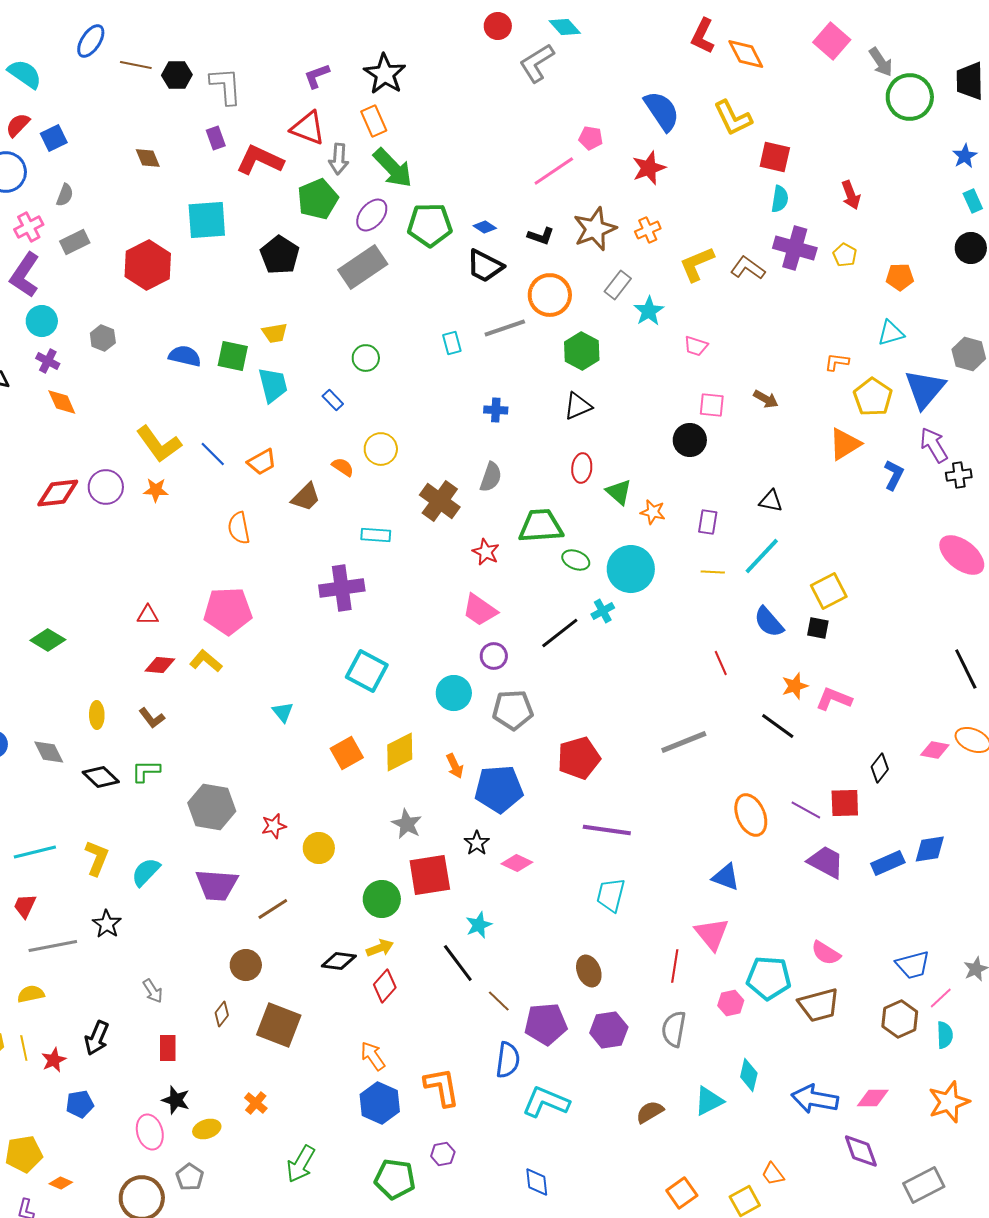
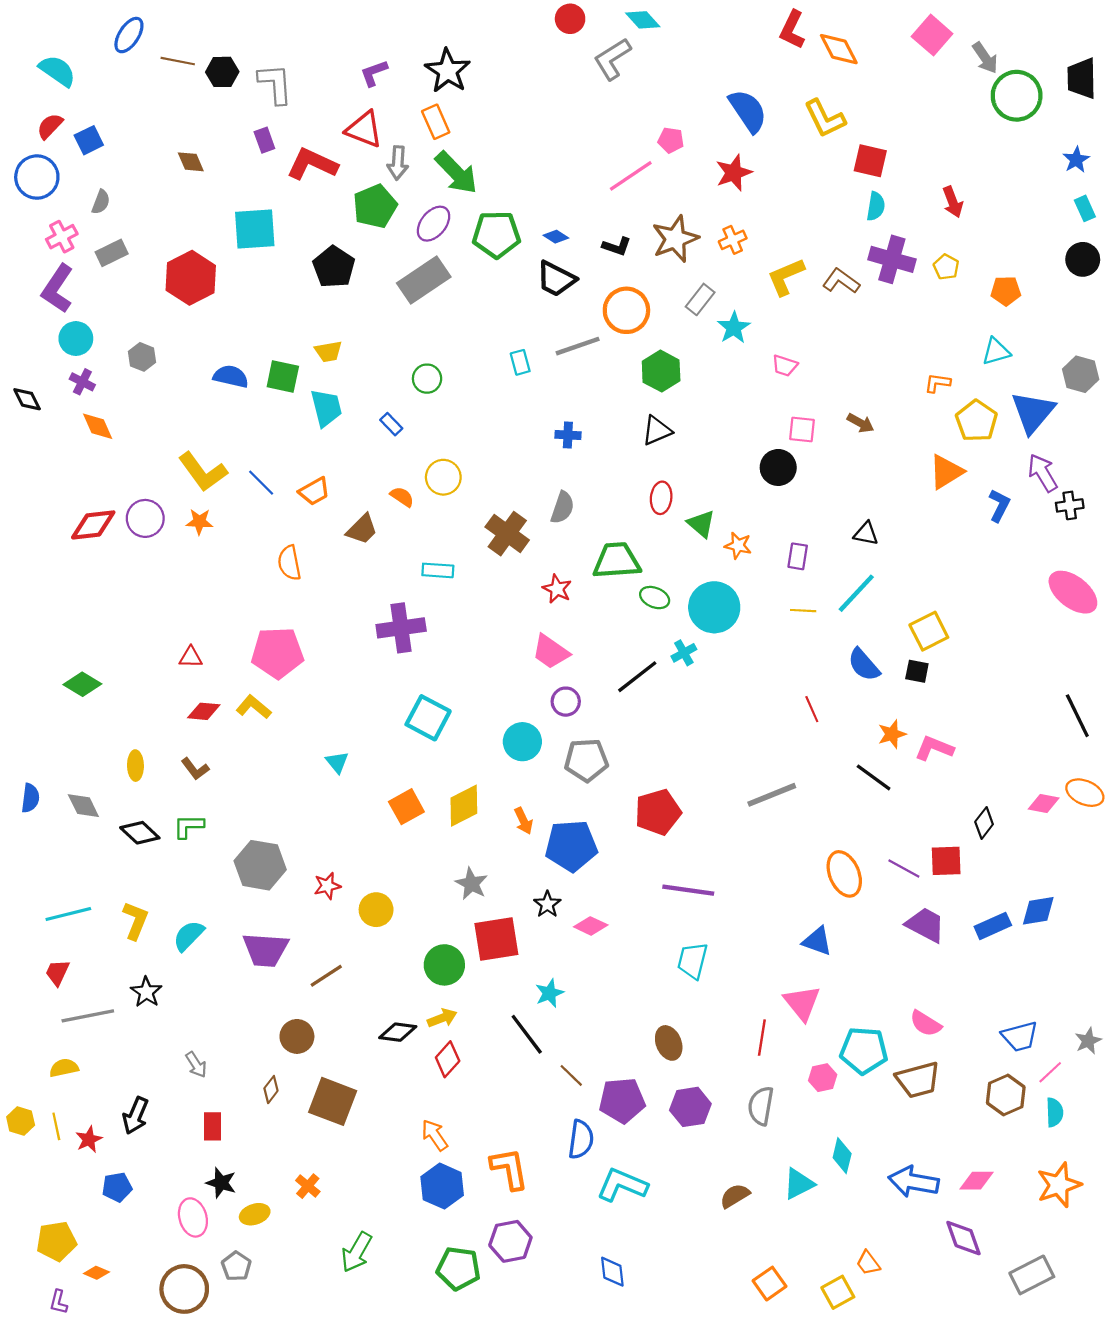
purple hexagon: (443, 1154) -> (510, 1241), size x1.6

